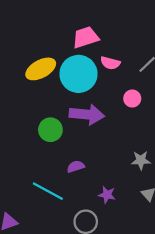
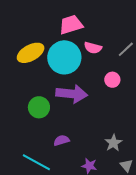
gray star: (141, 160) -> (113, 143), moved, turned -30

